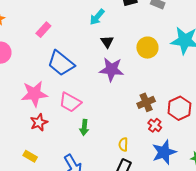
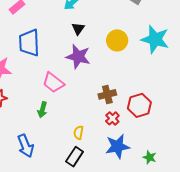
blue trapezoid: (61, 63) -> (29, 43), turned 40
pink trapezoid: (70, 102) -> (53, 83), moved

